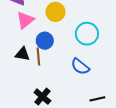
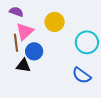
blue circle: (45, 41) -> (34, 51), moved
brown line: (38, 56) -> (16, 43), moved

